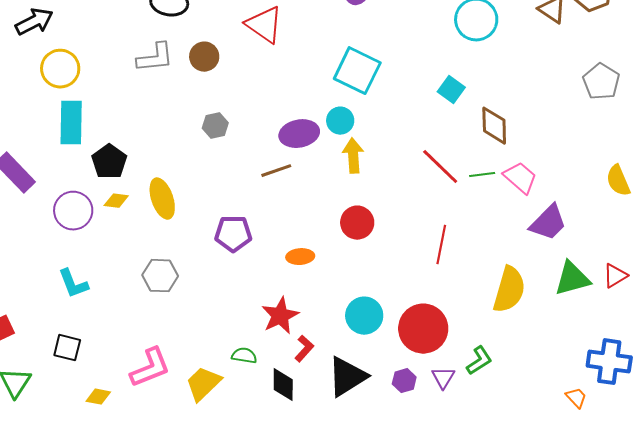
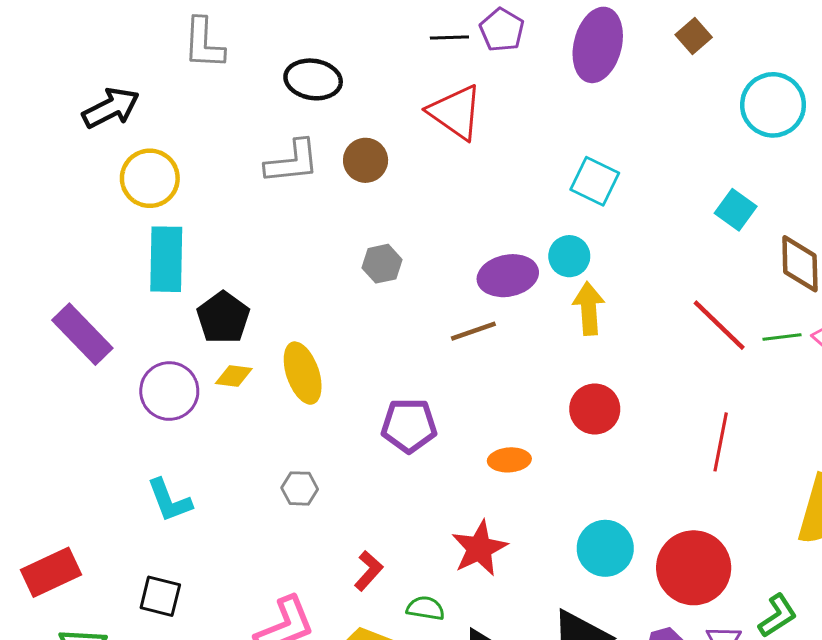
cyan square: (357, 71) -> (595, 181), size x0.7
gray hexagon: (160, 276) -> (300, 488), size x0.7
red L-shape: (304, 349) -> (369, 571), moved

